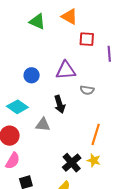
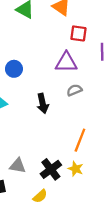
purple triangle: (66, 70) -> (66, 62), moved
gray semicircle: (87, 90) -> (74, 90), turned 144
gray triangle: (43, 125) -> (18, 166), moved

